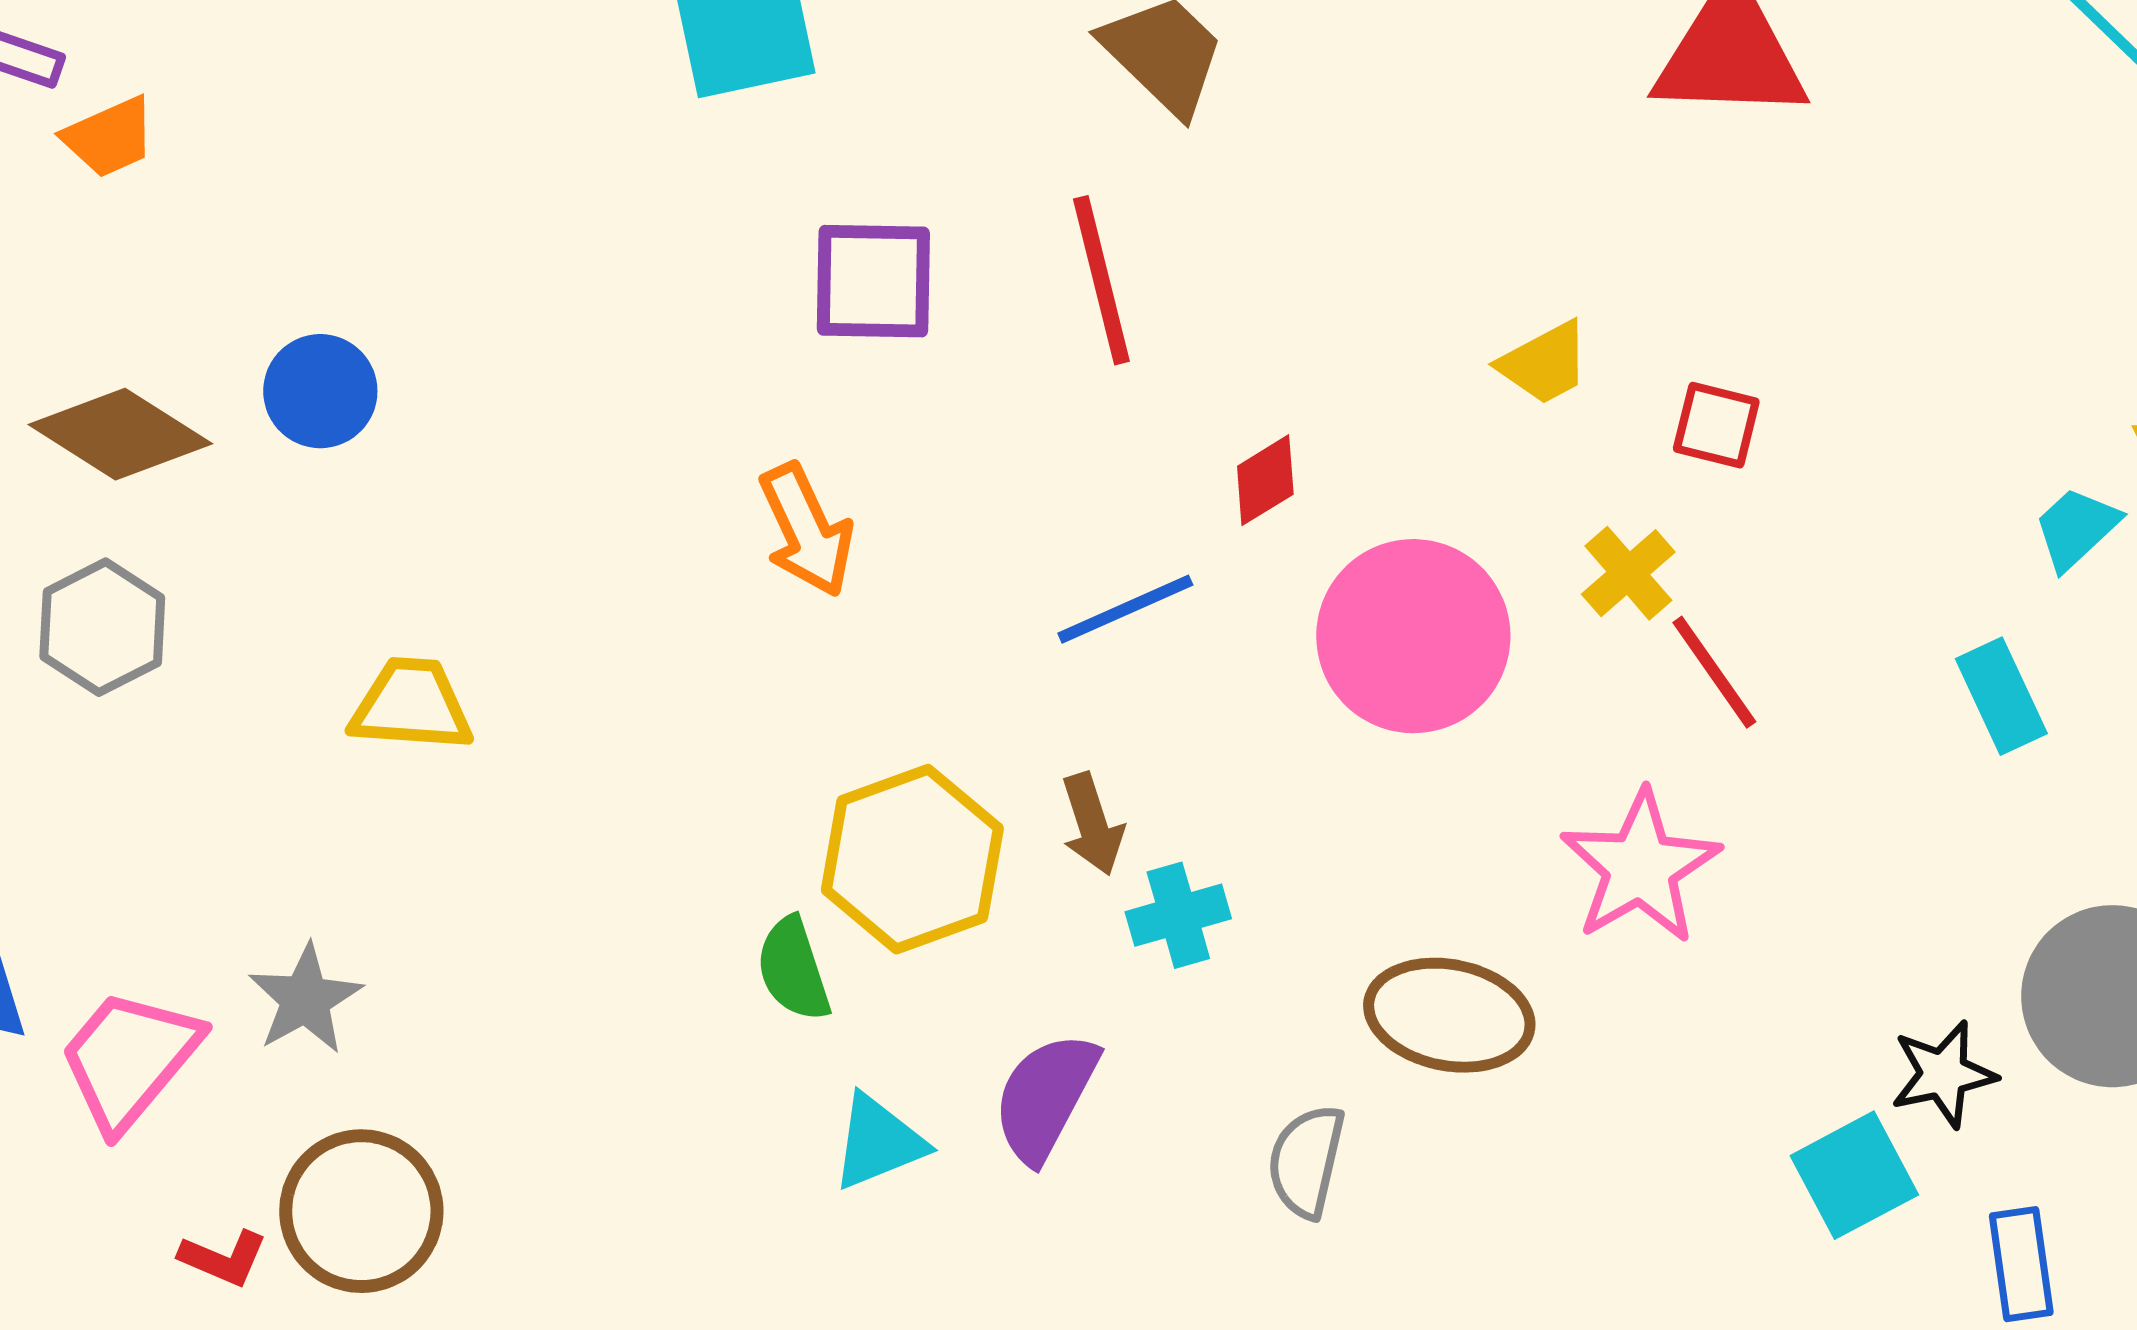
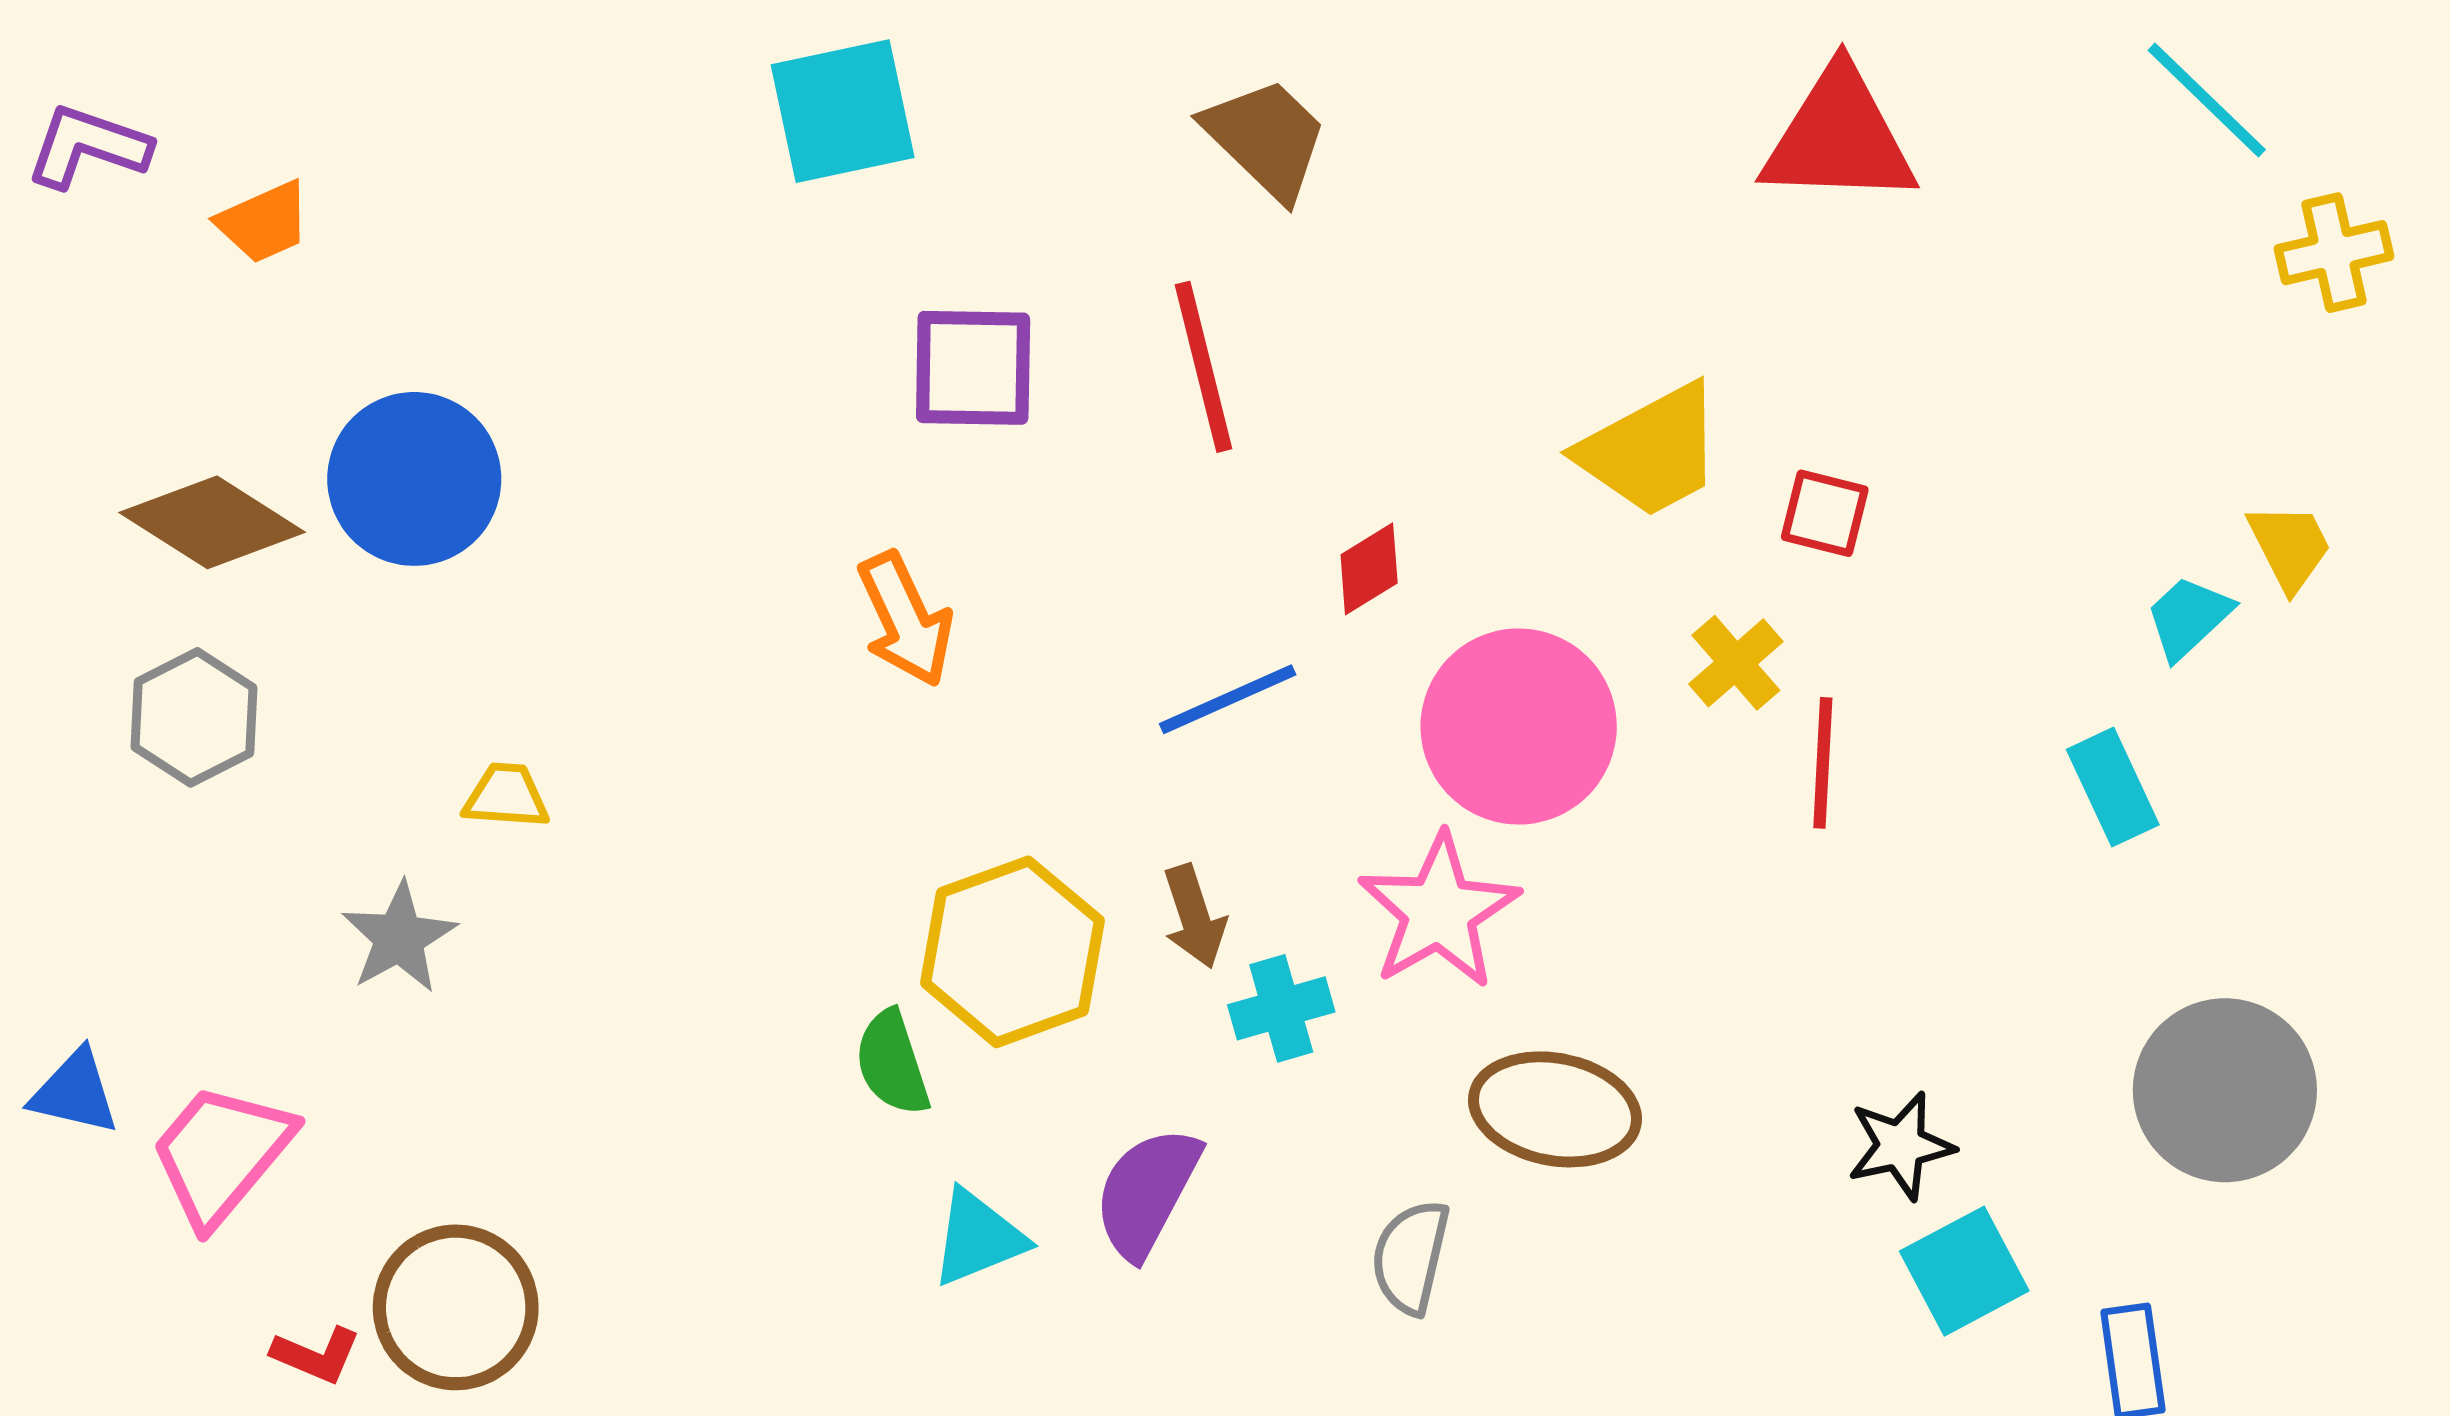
orange trapezoid: (109, 137) -> (264, 222), moved
yellow trapezoid: (1544, 363) -> (1651, 451), size x1.6
blue circle: (320, 391) -> (414, 479), size x1.5
red line: (1714, 672) -> (1823, 763), turned 38
yellow trapezoid: (411, 705) -> (506, 796), size x0.7
pink star: (1640, 867) -> (1439, 911), moved
gray star: (305, 999) -> (399, 938), moved
black star: (1943, 1074) -> (1901, 1146), moved

